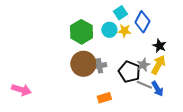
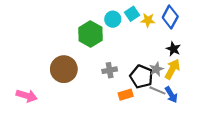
blue diamond: (142, 22) -> (170, 17), moved
cyan circle: (109, 30) -> (113, 19), moved
yellow star: (124, 31) -> (148, 20), moved
brown circle: (83, 64) -> (64, 69), moved
orange rectangle: (104, 98) -> (126, 95), moved

